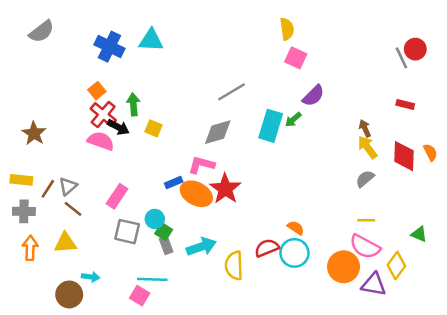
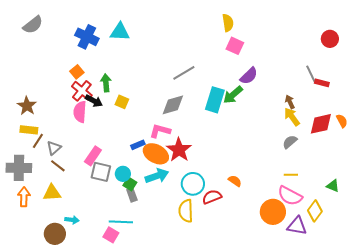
gray line: (401, 58) -> (311, 74), moved
green arrow: (293, 120) -> (233, 95), size x1.5
pink semicircle: (101, 141) -> (80, 112), turned -105
red diamond: (404, 156) -> (321, 124), turned 75
yellow rectangle: (21, 180) -> (29, 130), moved
brown line: (48, 189) -> (38, 141), moved
gray cross: (24, 211) -> (19, 168), size x1.4
gray square: (127, 232) -> (101, 172), moved
cyan arrow: (201, 247) -> (157, 176), moved
cyan circle: (294, 253) -> (193, 184), moved

